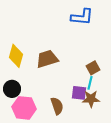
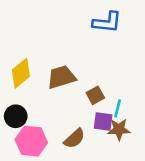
yellow diamond: (16, 56) -> (21, 73), turned 35
brown square: (93, 68) -> (95, 95), moved
brown semicircle: (57, 106) -> (74, 138), turned 66

